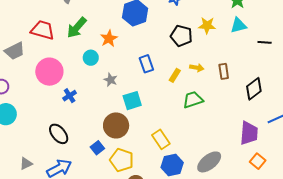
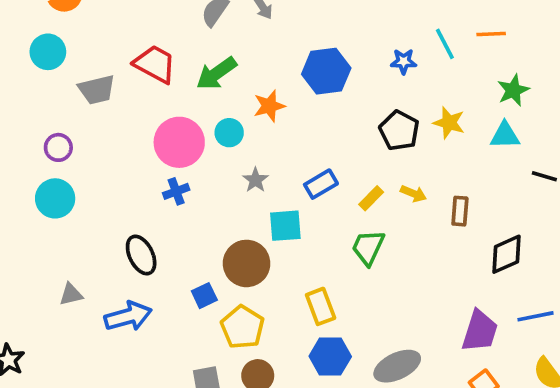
blue rectangle: (146, 64) -> (321, 184), moved, turned 66
pink circle: (49, 72) -> (179, 142), moved
green trapezoid: (193, 100) -> (368, 247), moved, turned -60

